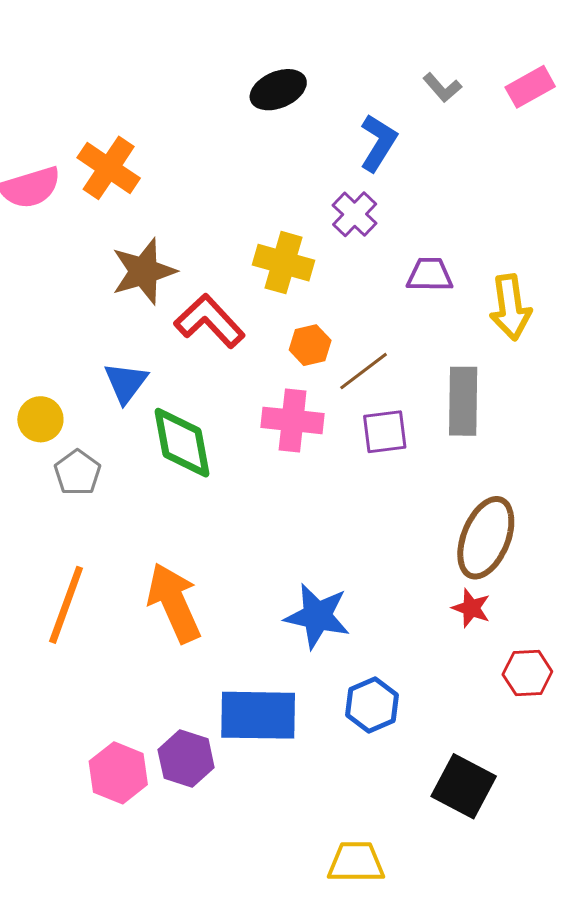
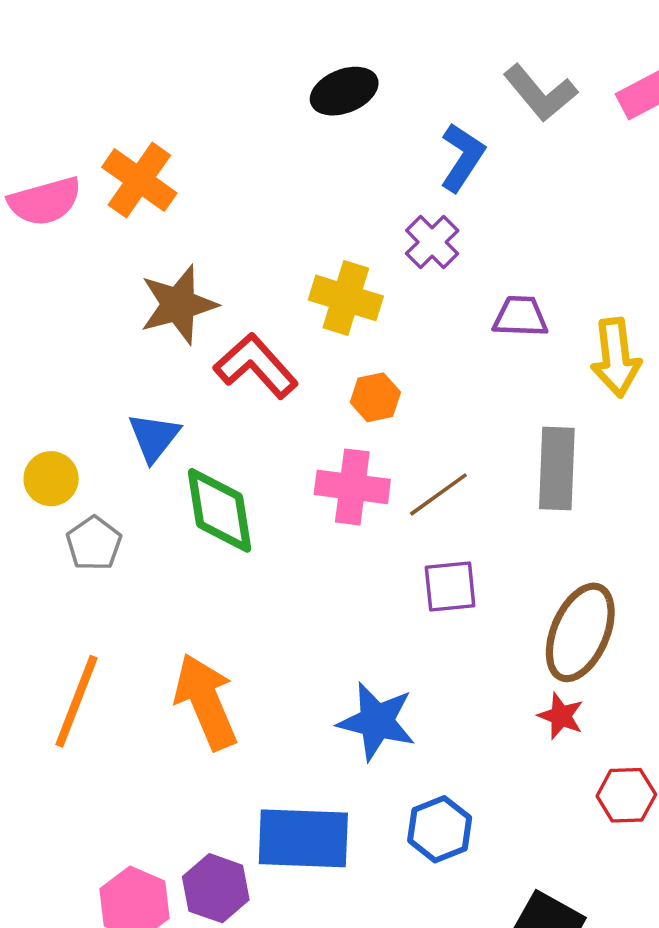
gray L-shape: (442, 88) -> (540, 93), size x1.6
brown line: (364, 371) -> (438, 494), moved
purple square: (385, 432) -> (450, 587), moved

